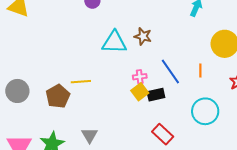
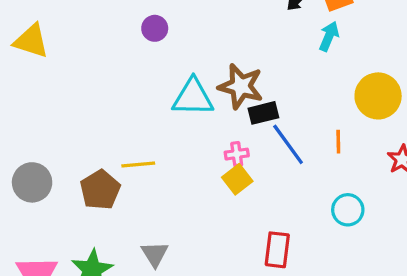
brown star: (143, 36) -> (241, 86), size x1.5
black rectangle: (156, 95) -> (263, 113), moved
cyan circle: (205, 111) -> (348, 210), size x0.7
red rectangle: (163, 134) -> (277, 250), turned 55

